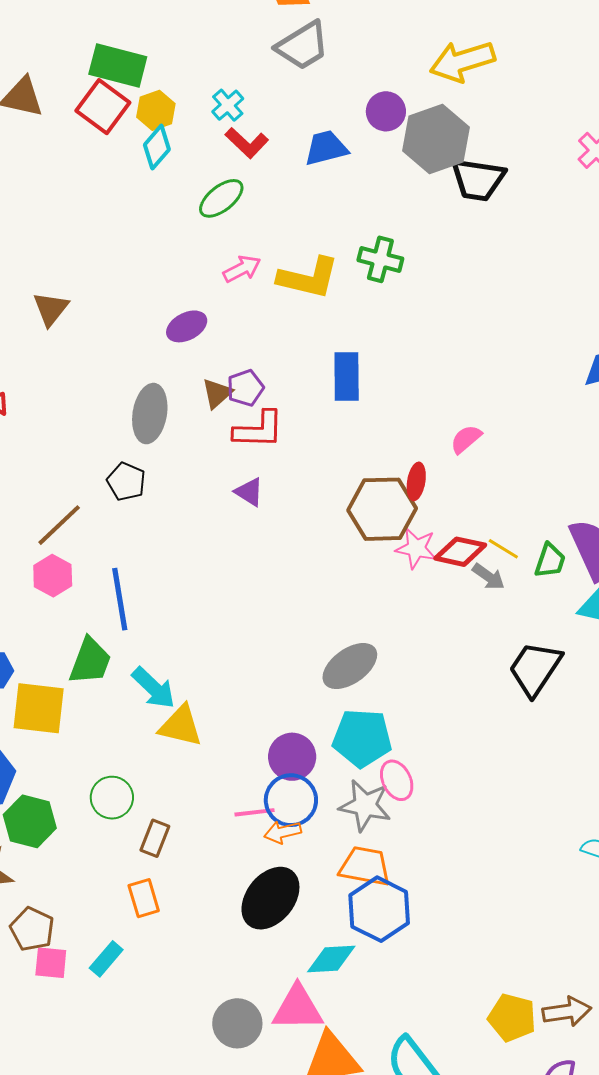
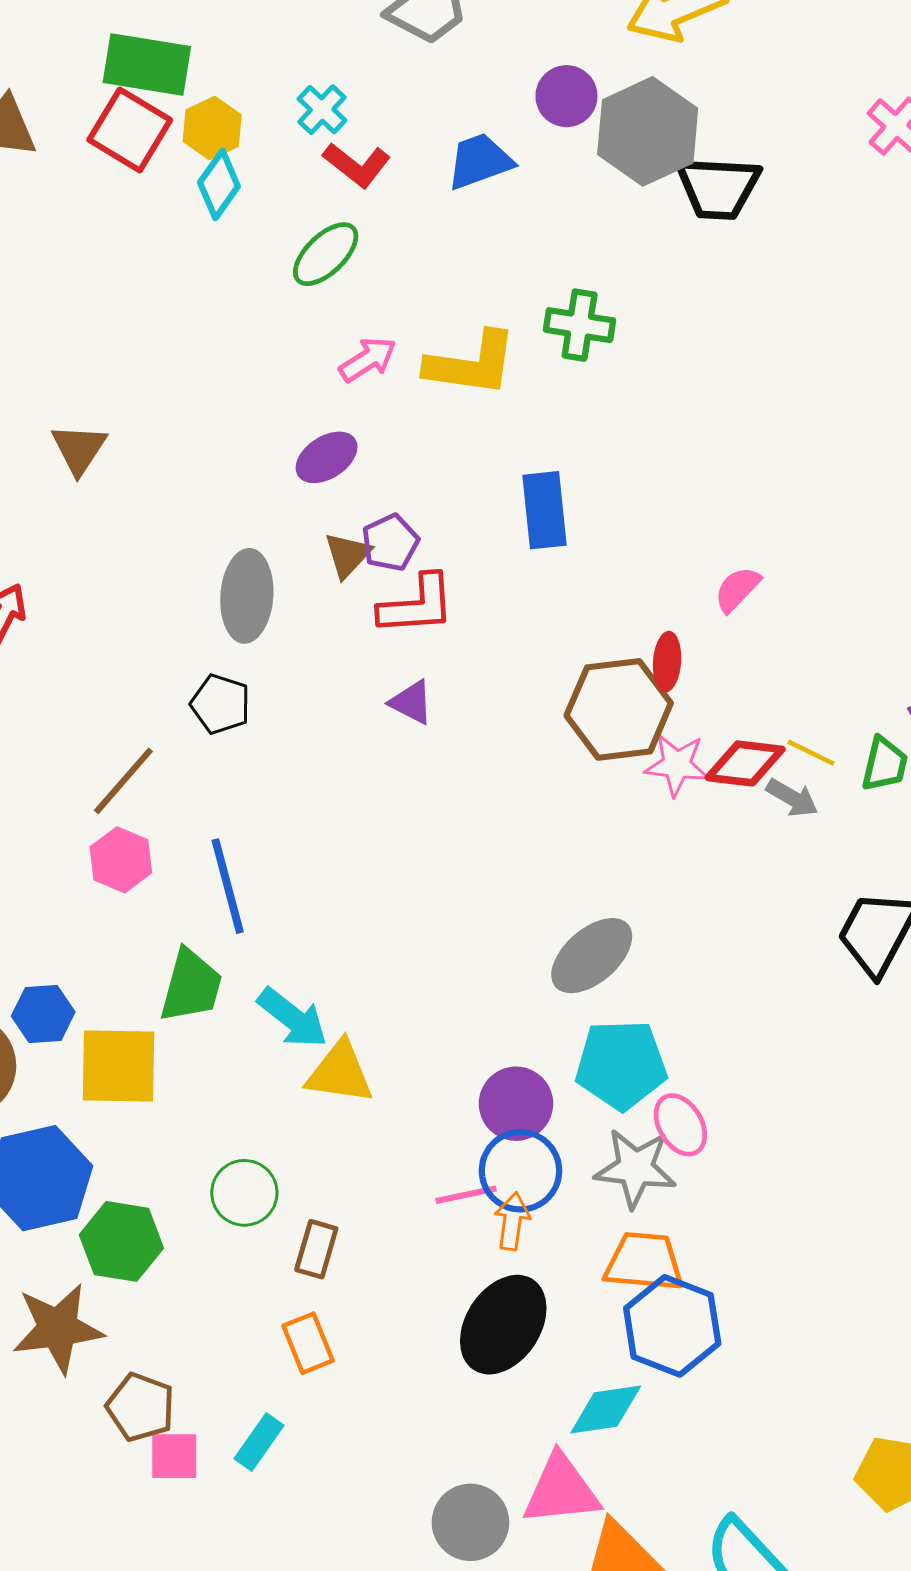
purple ellipse: (187, 326) -> (327, 457), moved
orange arrow: (283, 832) -> (512, 1221), turned 117

